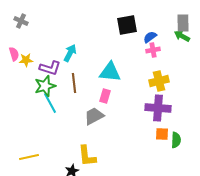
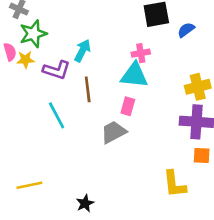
pink cross: (153, 50) -> (141, 53), moved
green star: (45, 86) -> (33, 34), moved
yellow L-shape: (87, 156) -> (174, 184), moved

